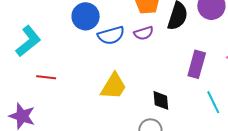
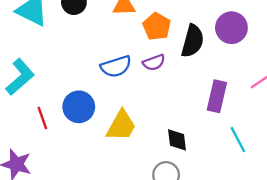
blue circle: (86, 16) -> (79, 107), moved
red line: (46, 77) -> (42, 118), turned 66

